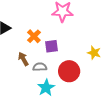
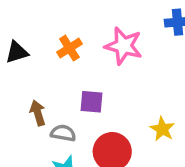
orange cross: (34, 36) -> (69, 48), moved

